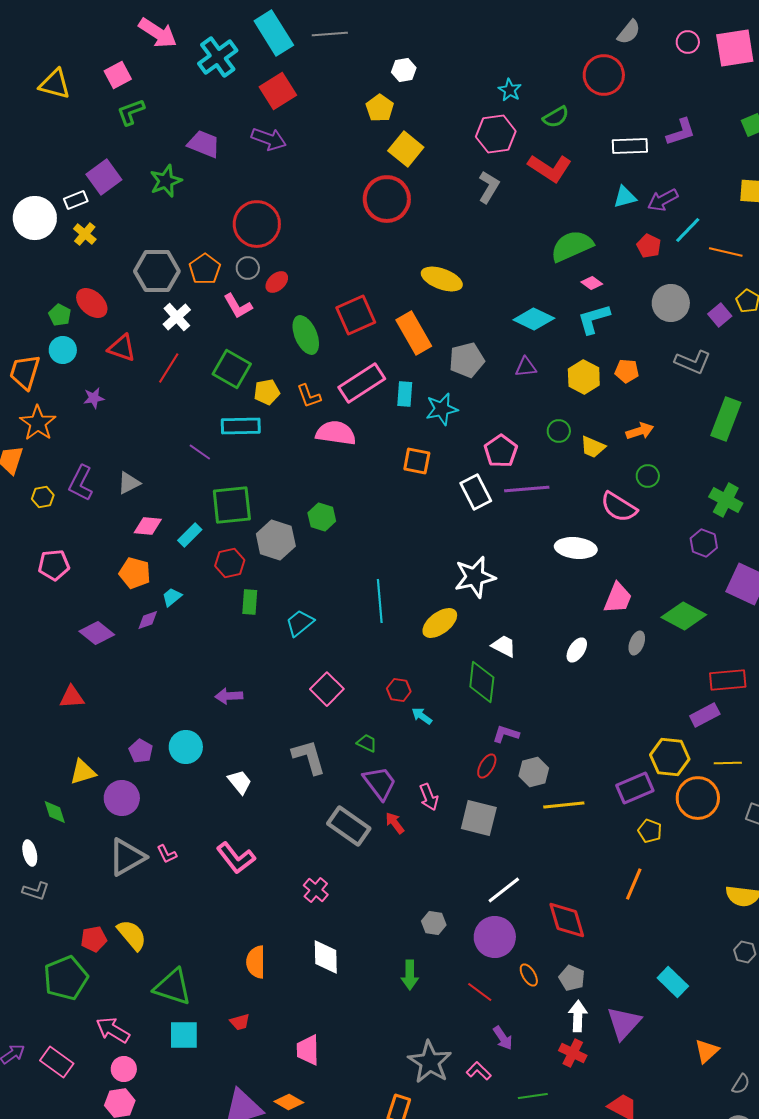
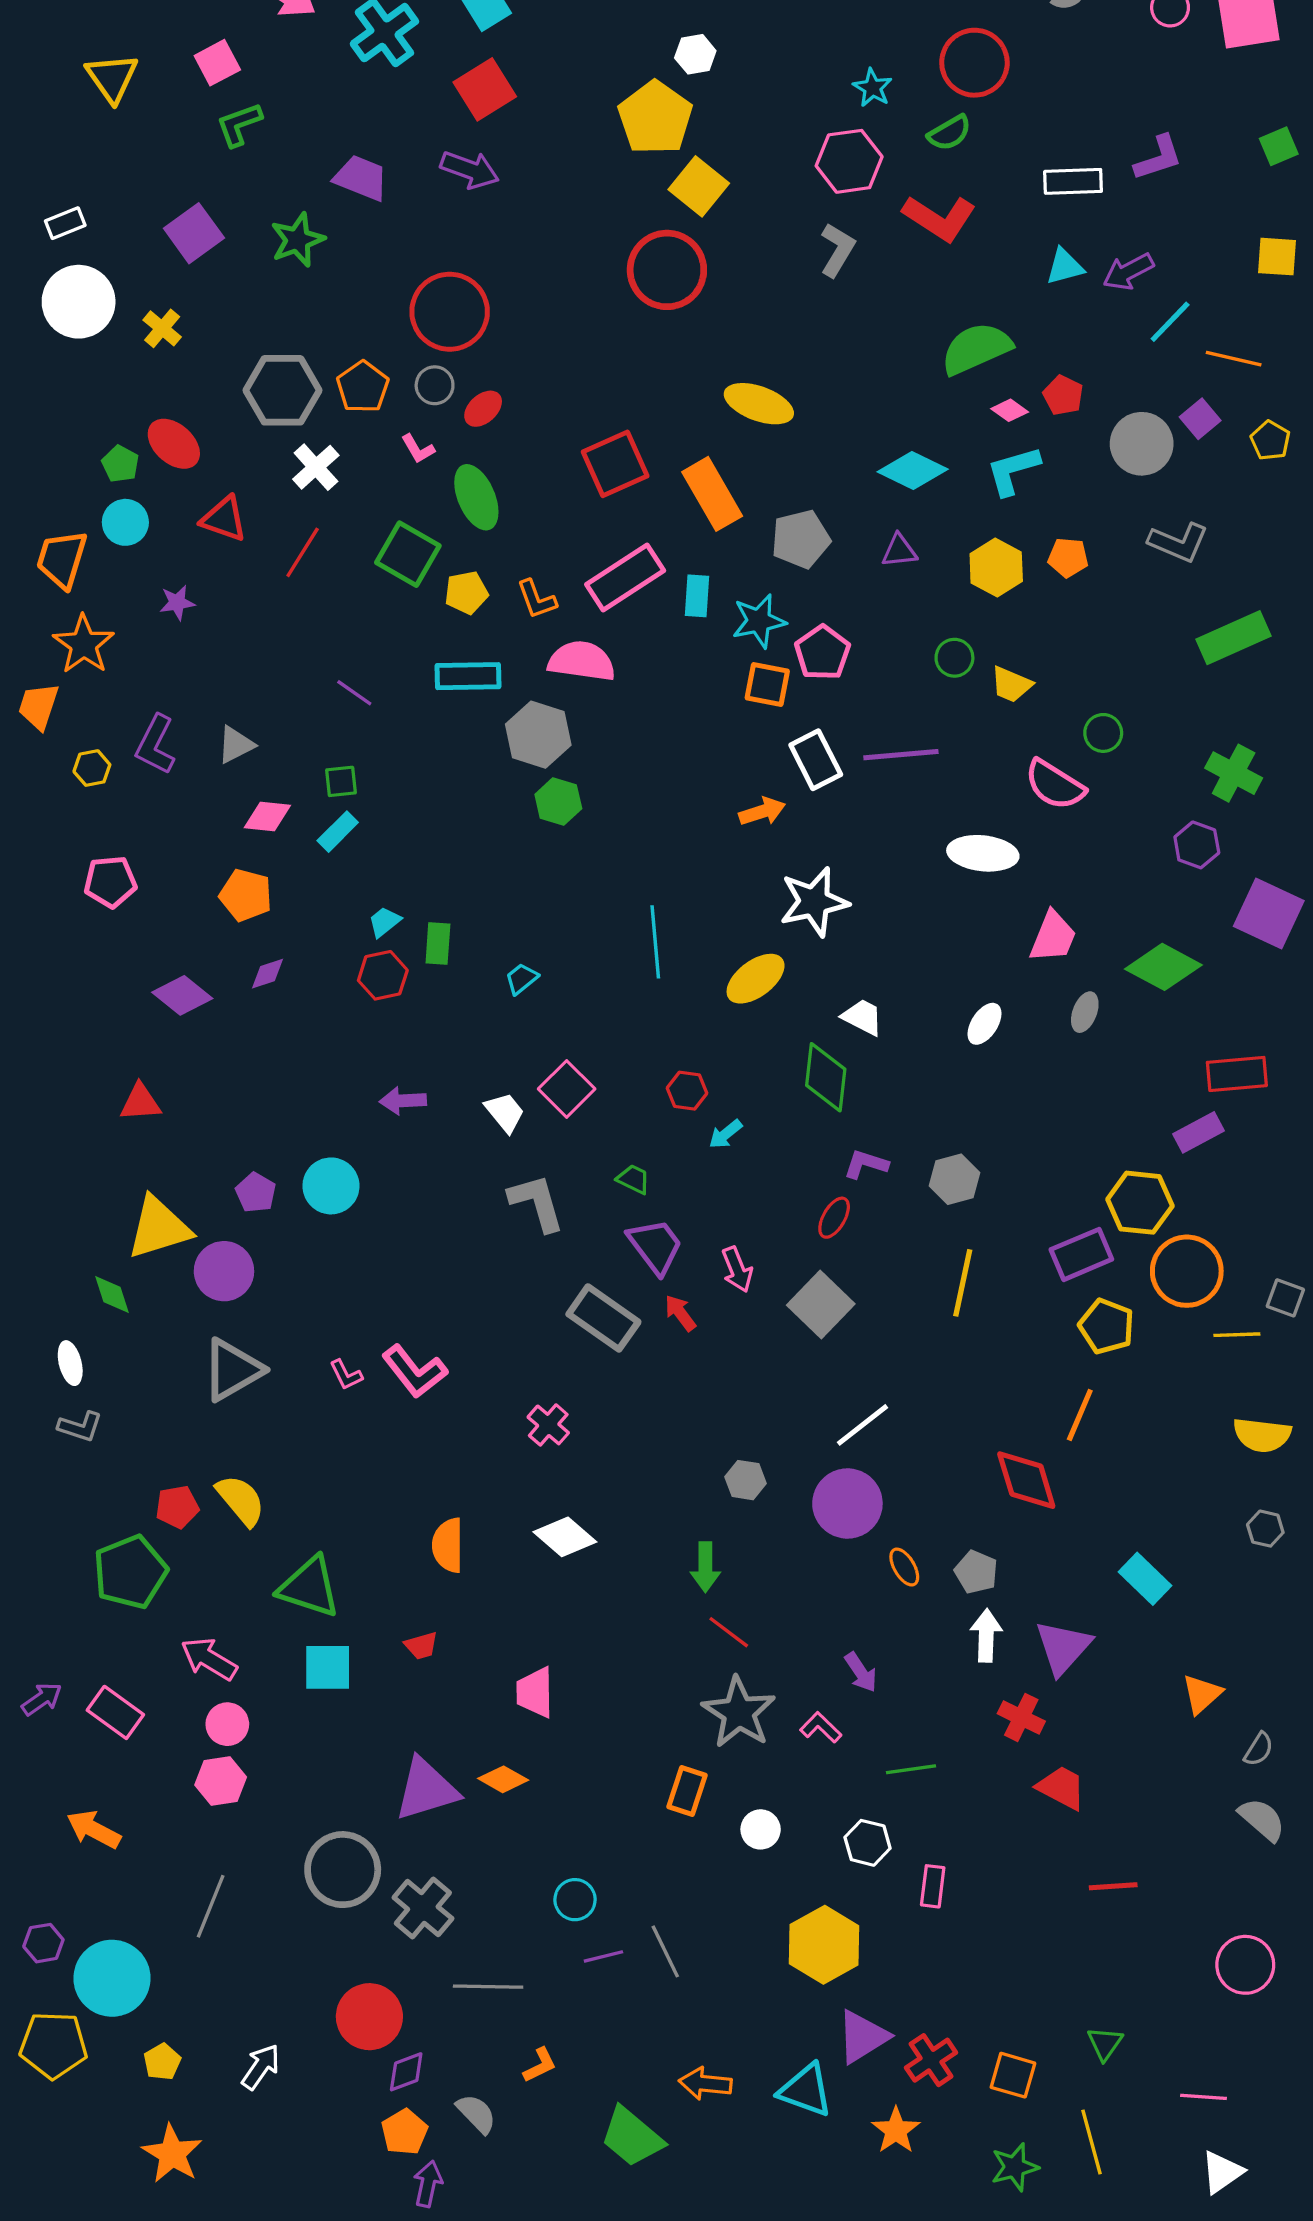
red circle: (604, 75) -> (974, 63), moved
yellow triangle: (55, 84) -> (112, 78), turned 40
yellow pentagon: (380, 108) -> (655, 118), size x1.6
white rectangle: (76, 200) -> (65, 223), moved
red pentagon: (649, 246) -> (1063, 395), moved
pink L-shape: (238, 306) -> (418, 449), size x0.7
purple square: (720, 315) -> (1200, 419), moved
green ellipse: (306, 335) -> (476, 497), moved
green rectangle: (726, 419) -> (1234, 638), turned 45
cyan rectangle: (241, 426) -> (468, 676), moved
orange arrow: (640, 431) -> (762, 812), moved
pink pentagon: (501, 451) -> (822, 653), moved
orange square: (417, 461) -> (767, 684), moved
green square: (232, 505) -> (341, 781), moved, size x0.5
gray hexagon: (276, 540) -> (538, 735), moved
red hexagon: (230, 563) -> (383, 975), moved
cyan trapezoid: (172, 597) -> (384, 922), moved
cyan trapezoid: (300, 623) -> (522, 979), size x0.7
cyan arrow: (422, 716) -> (725, 1134), turned -75
yellow line: (728, 763) -> (1237, 1335), moved
yellow triangle: (83, 772) -> (159, 1228), size x1.5
gray hexagon: (534, 772) -> (954, 1179), moved
white trapezoid: (240, 782) -> (505, 1112), moved
yellow line: (564, 805) -> (963, 1283), turned -72
gray square: (479, 818) -> (821, 1305), turned 30
yellow pentagon: (650, 831) -> (1107, 1326), size x1.4
pink L-shape: (167, 854) -> (346, 1375), moved
red diamond: (567, 920) -> (1026, 1480), moved
white diamond: (326, 957) -> (565, 1537), turned -48
red line: (480, 992) -> (729, 1632), moved
red cross: (573, 1053) -> (1021, 1717), moved

